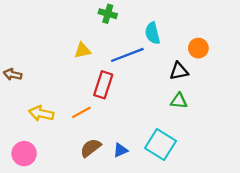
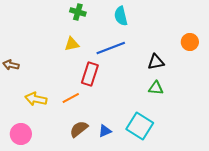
green cross: (108, 14) -> (78, 12), moved
cyan semicircle: (153, 33) -> (121, 16), moved
orange circle: (198, 48) -> (190, 42), moved

